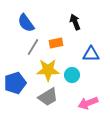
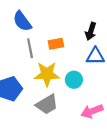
black arrow: (75, 22) -> (91, 31), moved, turned -140
gray line: (33, 47) -> (30, 48), turned -42

